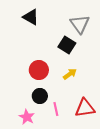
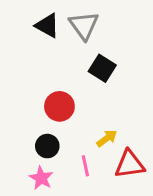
gray triangle: (80, 24) -> (84, 26), moved
yellow arrow: (70, 74) -> (107, 138), moved
black circle: (40, 96) -> (47, 146), moved

